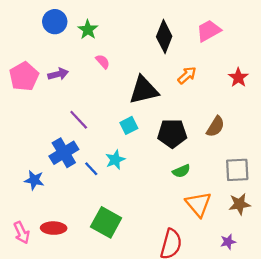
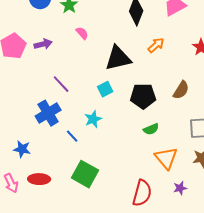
blue line: (91, 169) -> (72, 136), moved
blue star: (34, 180) -> (22, 149), moved
purple star: (228, 242) -> (180, 188), moved

